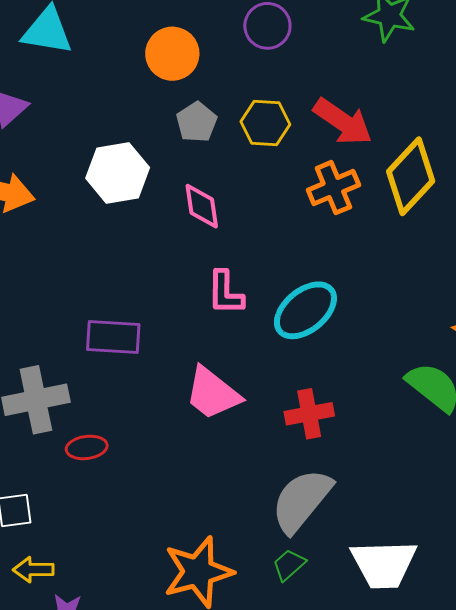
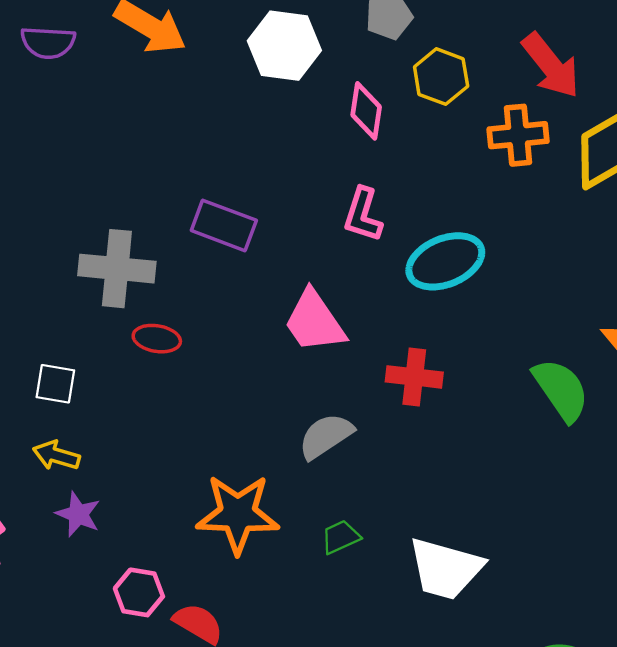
yellow hexagon: (265, 123) -> (441, 77), moved
gray semicircle: (302, 501) -> (326, 436), moved, size x0.7

